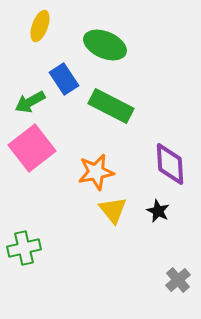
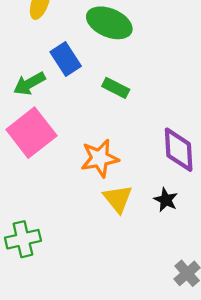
green rectangle: (111, 106) -> (116, 88), size x0.6

